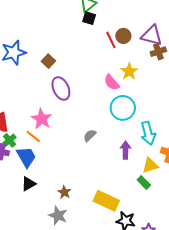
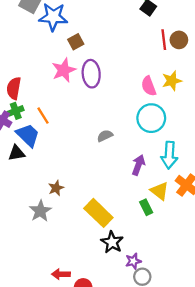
brown square: (48, 61) -> (76, 42), moved
pink star: (42, 119) -> (64, 70), moved
blue trapezoid: (26, 157) -> (28, 135), turned -35
yellow triangle: (150, 165) -> (160, 191), turned 36
black triangle: (29, 184) -> (17, 153), moved

